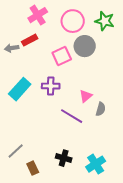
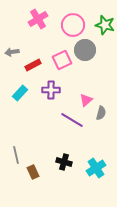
red rectangle: (30, 40) -> (33, 65), moved
cyan rectangle: (20, 89) -> (20, 93), size x0.7
gray line: (16, 151) -> (16, 155), turned -60

